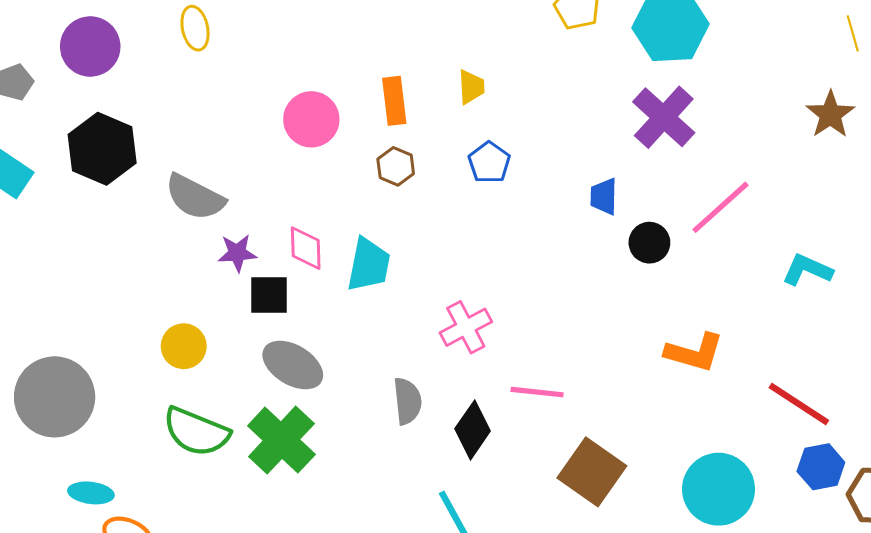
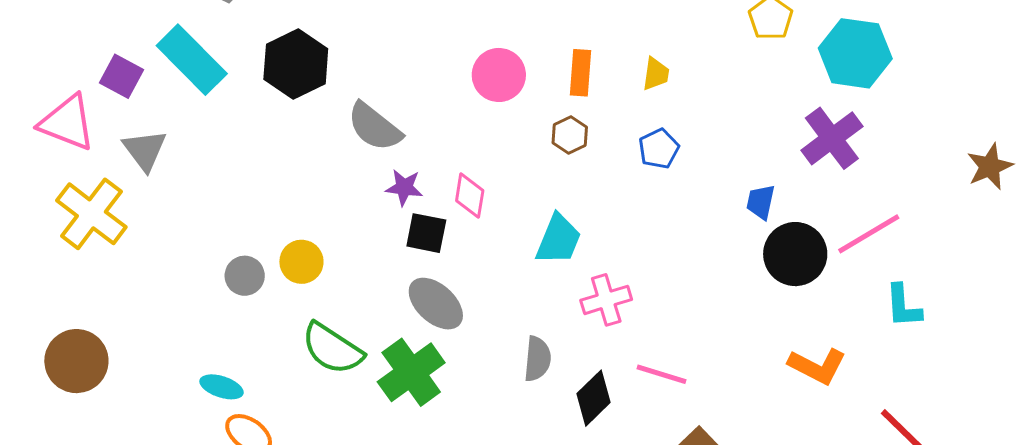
black circle: (649, 243) -> (795, 254), size x1.6
cyan trapezoid: (369, 265) -> (558, 239), moved
cyan L-shape: (807, 270) -> (903, 306), moved, turned -129
yellow circle: (184, 346) -> (301, 262), moved
gray circle: (55, 397) -> (245, 276), moved, size x0.5

